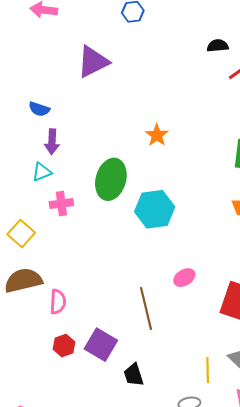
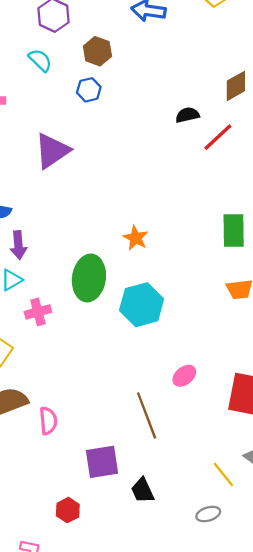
orange star: (157, 135) -> (136, 238), moved
purple square: (101, 345) -> (102, 462), turned -32
red hexagon: (64, 346) -> (68, 510), moved
yellow line: (208, 370) -> (223, 474), turned -30

